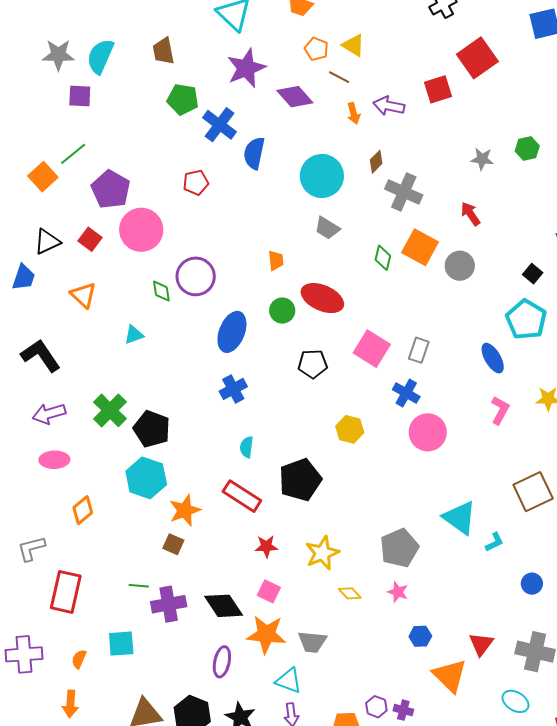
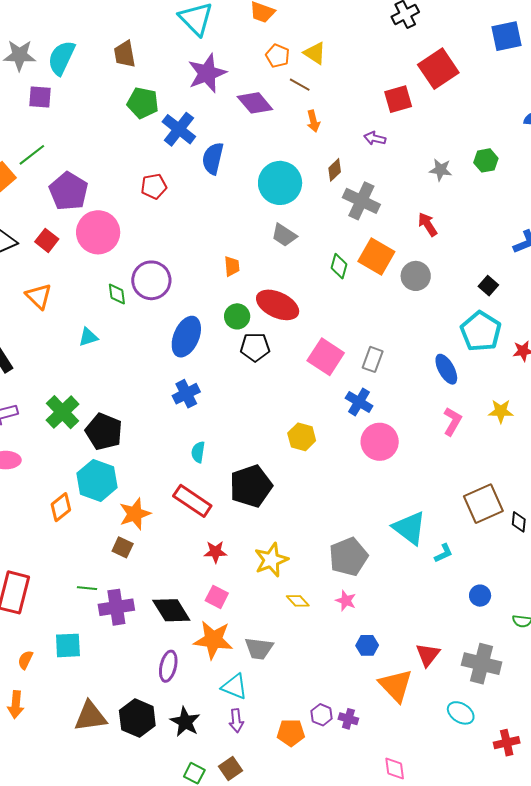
purple arrow: (389, 106) -> (375, 138), moved, size x0.7
black pentagon: (313, 364) -> (255, 347), moved
orange diamond: (83, 510) -> (61, 507), moved

